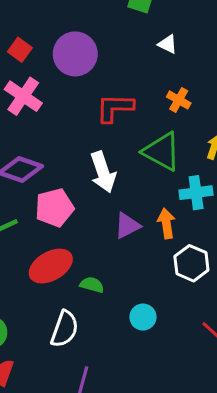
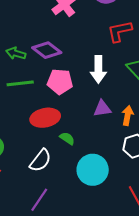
red L-shape: (115, 108) -> (120, 31), turned -32
cyan circle: (143, 317) -> (93, 170), size x1.8

